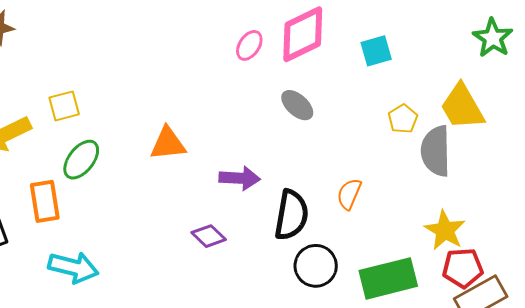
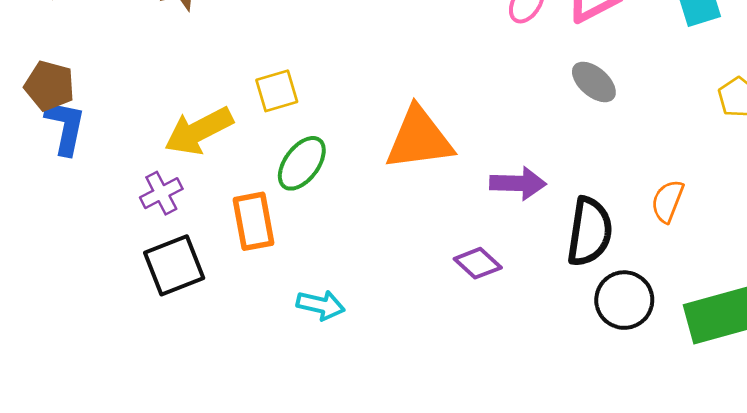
orange triangle: (168, 144) -> (419, 139), size x1.4
cyan arrow: (73, 267) -> (321, 305), moved, size x0.7

